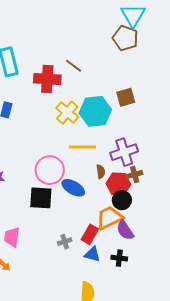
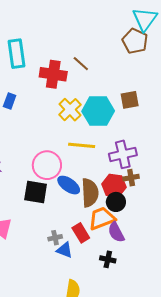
brown semicircle: (101, 172) -> (90, 193), moved, size x2.0
red rectangle: (90, 234) -> (81, 233), turned -66
blue triangle: (92, 254) -> (65, 250), moved

